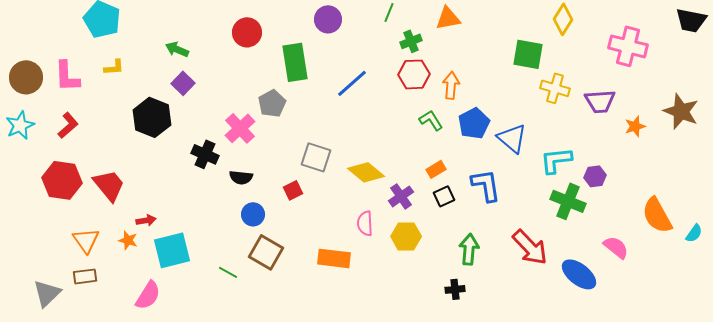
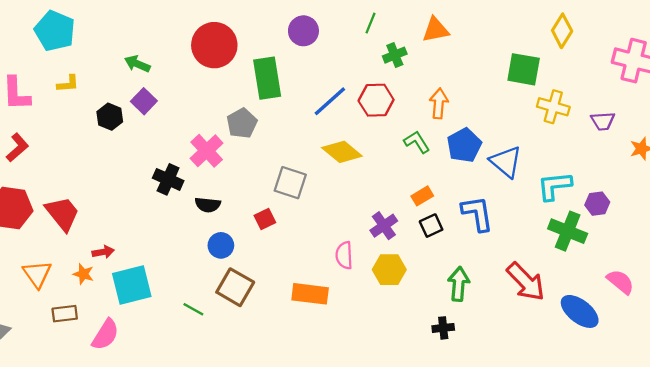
red circle: (247, 32) -> (214, 45), size x1.4
red hexagon: (414, 74) -> (376, 100), moved
purple trapezoid: (600, 101) -> (603, 121), size x0.7
black hexagon: (152, 117) -> (110, 117), moved, size x0.6
yellow diamond: (366, 172) -> (342, 152), moved
brown rectangle: (85, 276) -> (65, 314), moved

